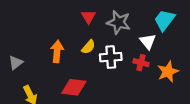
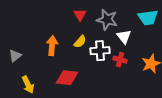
cyan trapezoid: (164, 20) -> (148, 18), turned -135
white triangle: (148, 41) -> (124, 37), moved
red cross: (141, 63) -> (120, 60), moved

